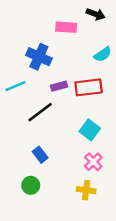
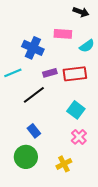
pink rectangle: (66, 27) -> (63, 34), moved
green circle: (31, 185) -> (26, 157), size x1.5
yellow cross: (86, 190) -> (64, 164), moved, turned -35

